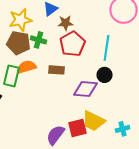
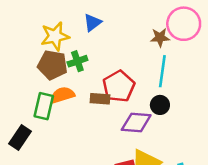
brown star: (66, 23) -> (160, 37), moved
green cross: (38, 40) -> (77, 61), turned -35
red pentagon: (72, 44) -> (119, 86), moved

